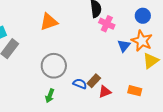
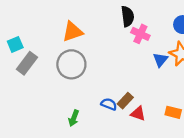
gray circle: (54, 66) -> (71, 64), moved
red triangle: (105, 92) -> (138, 114), turned 40

